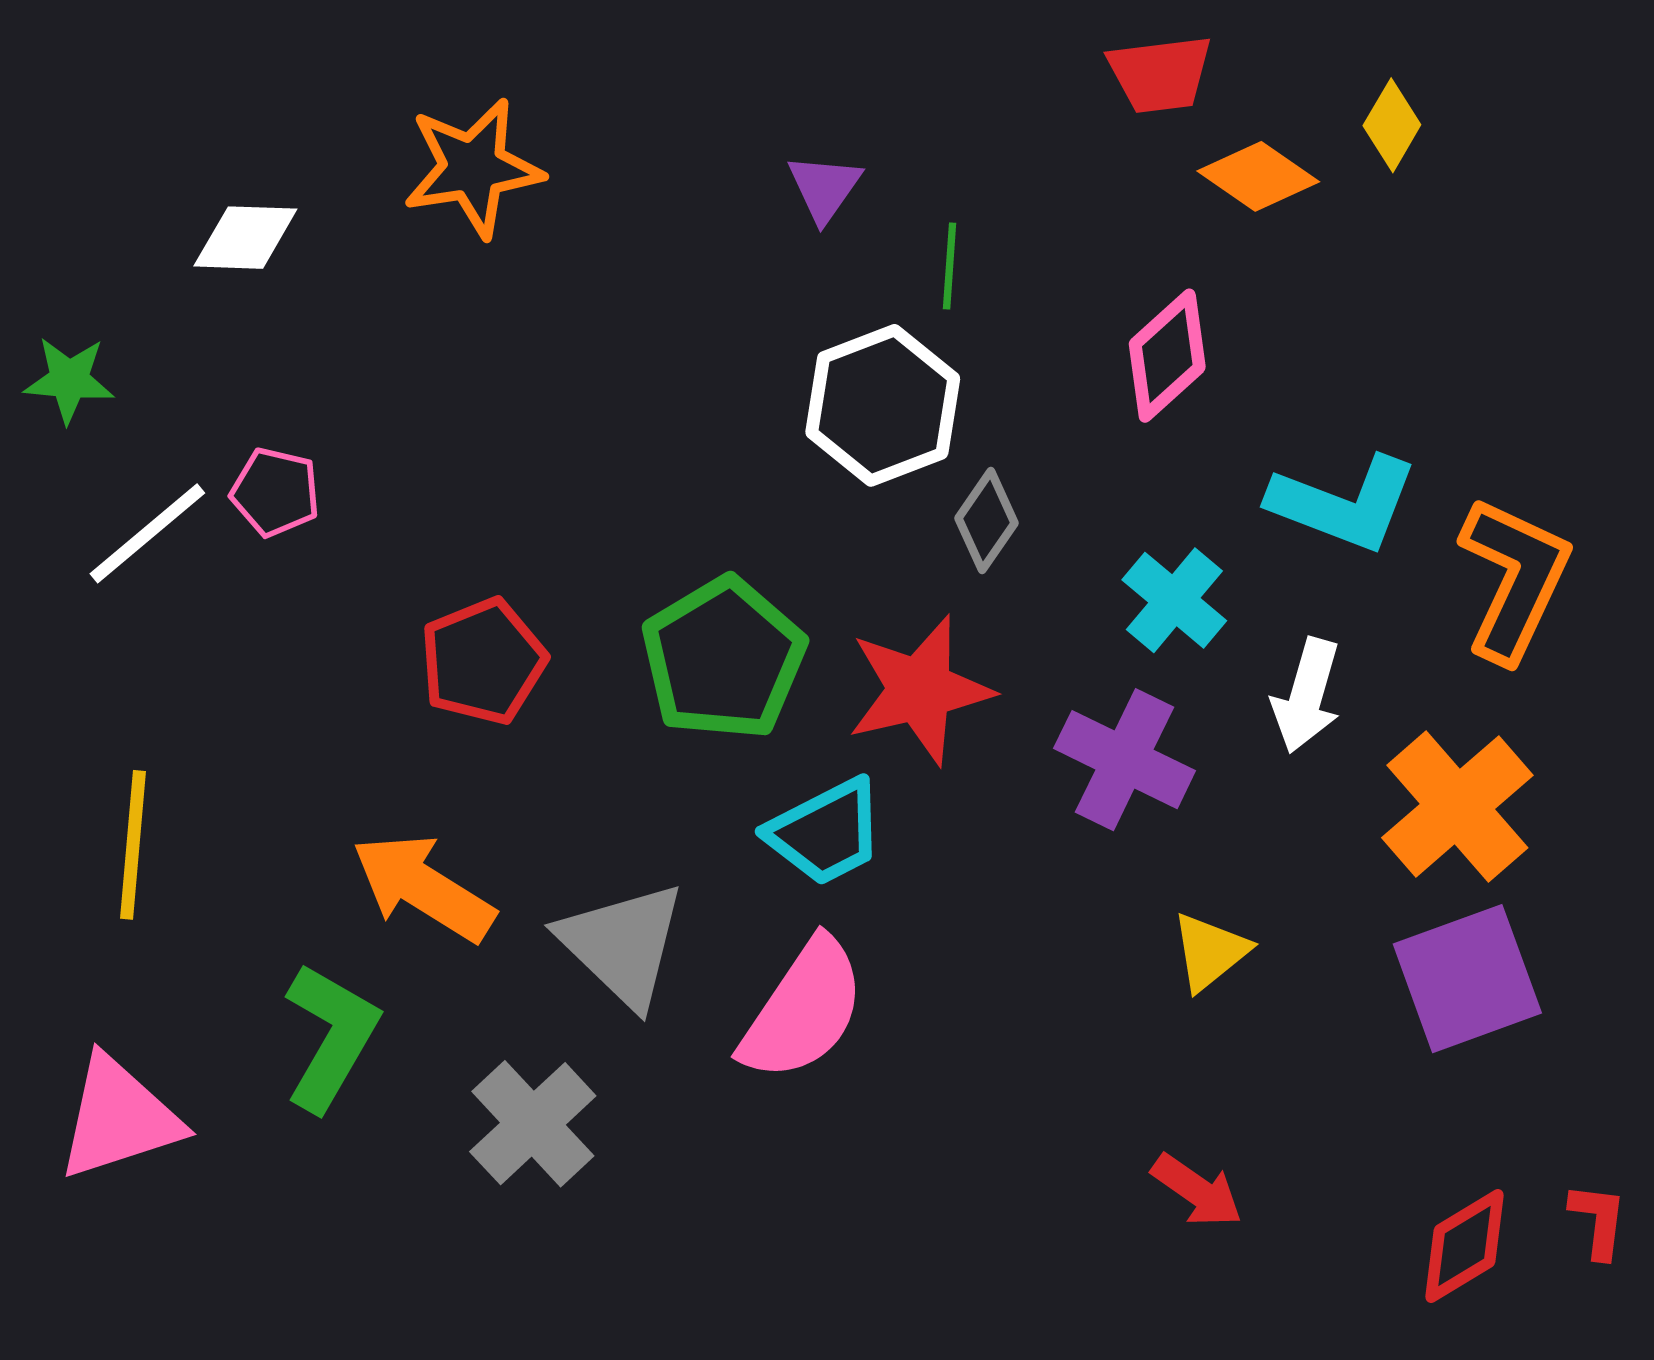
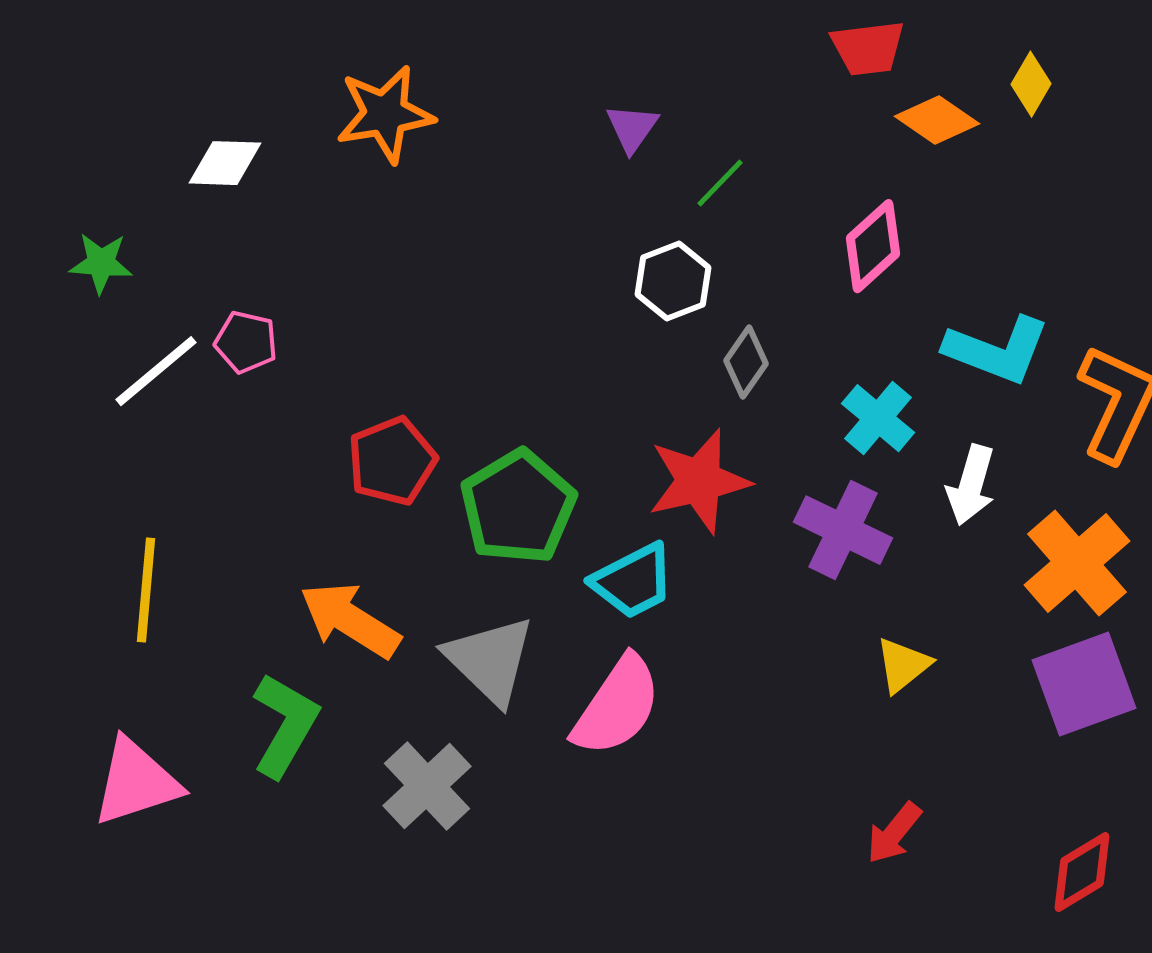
green line: (950, 266) -> (720, 183), turned 40
white hexagon: (883, 405) -> (673, 281), size x0.7
green pentagon: (723, 659) -> (518, 507), moved
red arrow: (1197, 1191) -> (894, 833), turned 94

